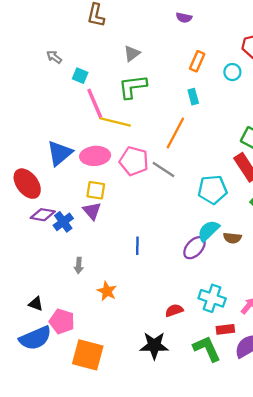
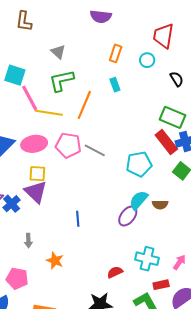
purple semicircle: (184, 18) -> (101, 16), size x1.5
gray triangle: (132, 53) -> (58, 52), turned -35
cyan square: (80, 76) -> (15, 75), size x1.5
orange line: (175, 133) -> (84, 105), moved
purple triangle: (92, 211) -> (36, 192), size x1.4
pink pentagon: (62, 321) -> (17, 278), moved

